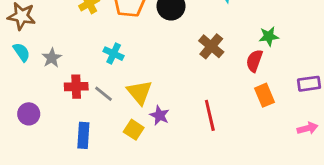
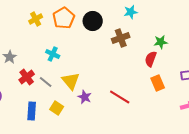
brown cross: (211, 46) -> (121, 38), moved, turned 30
red cross: (76, 87) -> (27, 77), turned -35
red line: (210, 115) -> (120, 97), turned -45
yellow square: (134, 130) -> (57, 108), moved

